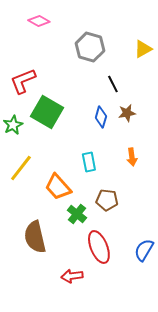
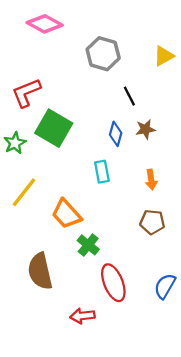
pink diamond: (39, 21) -> (45, 24), size x1.4
cyan rectangle: (89, 162) -> (102, 172), moved
brown pentagon: (107, 200) -> (152, 222), moved

